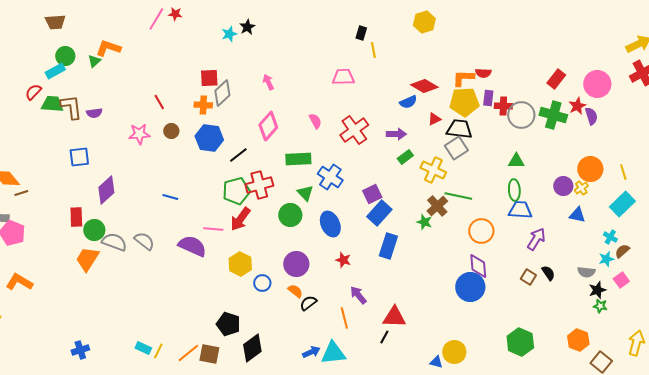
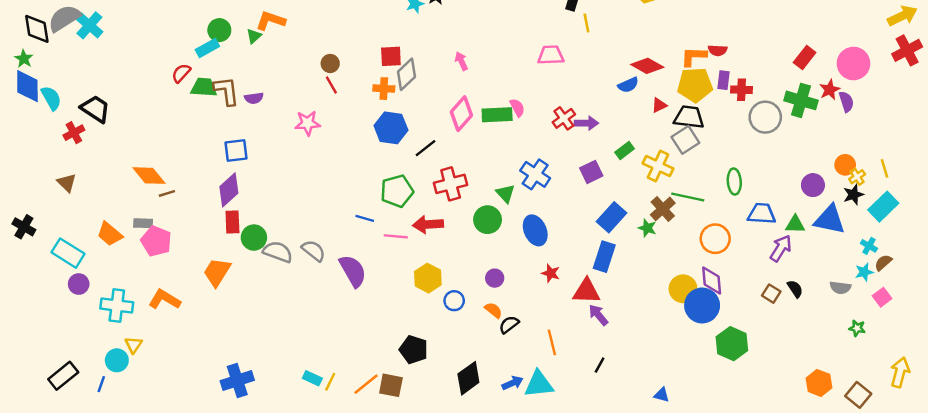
gray circle: (521, 115) -> (765, 117), moved
red cross: (354, 130) -> (564, 118), size x0.7
brown circle: (171, 131) -> (330, 63), moved
purple arrow: (396, 134) -> (586, 123), moved
green rectangle: (298, 159) -> (497, 115), moved
green triangle: (516, 161) -> (795, 224), moved
orange circle: (590, 169) -> (845, 165), size x0.7
yellow cross: (581, 188) -> (857, 177), moved
purple diamond: (106, 190) -> (229, 190), moved
green ellipse: (514, 190) -> (734, 182), moved
green pentagon: (236, 191) -> (397, 191), moved
purple square: (372, 194) -> (591, 172), moved
blue line: (170, 197) -> (365, 218), moved
blue rectangle: (379, 213) -> (611, 217), moved
blue triangle: (577, 215) -> (830, 220), size x1.6
red arrow: (240, 219) -> (428, 224), turned 50
purple semicircle: (192, 246) -> (353, 271), moved, turned 36
orange trapezoid: (87, 259) -> (217, 272), moved
purple circle: (296, 264) -> (495, 278), size x0.6
black star: (597, 290) -> (853, 195), moved
purple arrow: (358, 295) -> (598, 315), moved
red triangle: (394, 317) -> (586, 291), moved
orange hexagon: (578, 340) -> (819, 383), moved
green hexagon: (520, 342) -> (732, 344), moved
black diamond: (252, 348) -> (468, 378), moved
blue cross: (80, 350) -> (237, 381), size x1.5
yellow circle: (454, 352) -> (683, 289), moved

